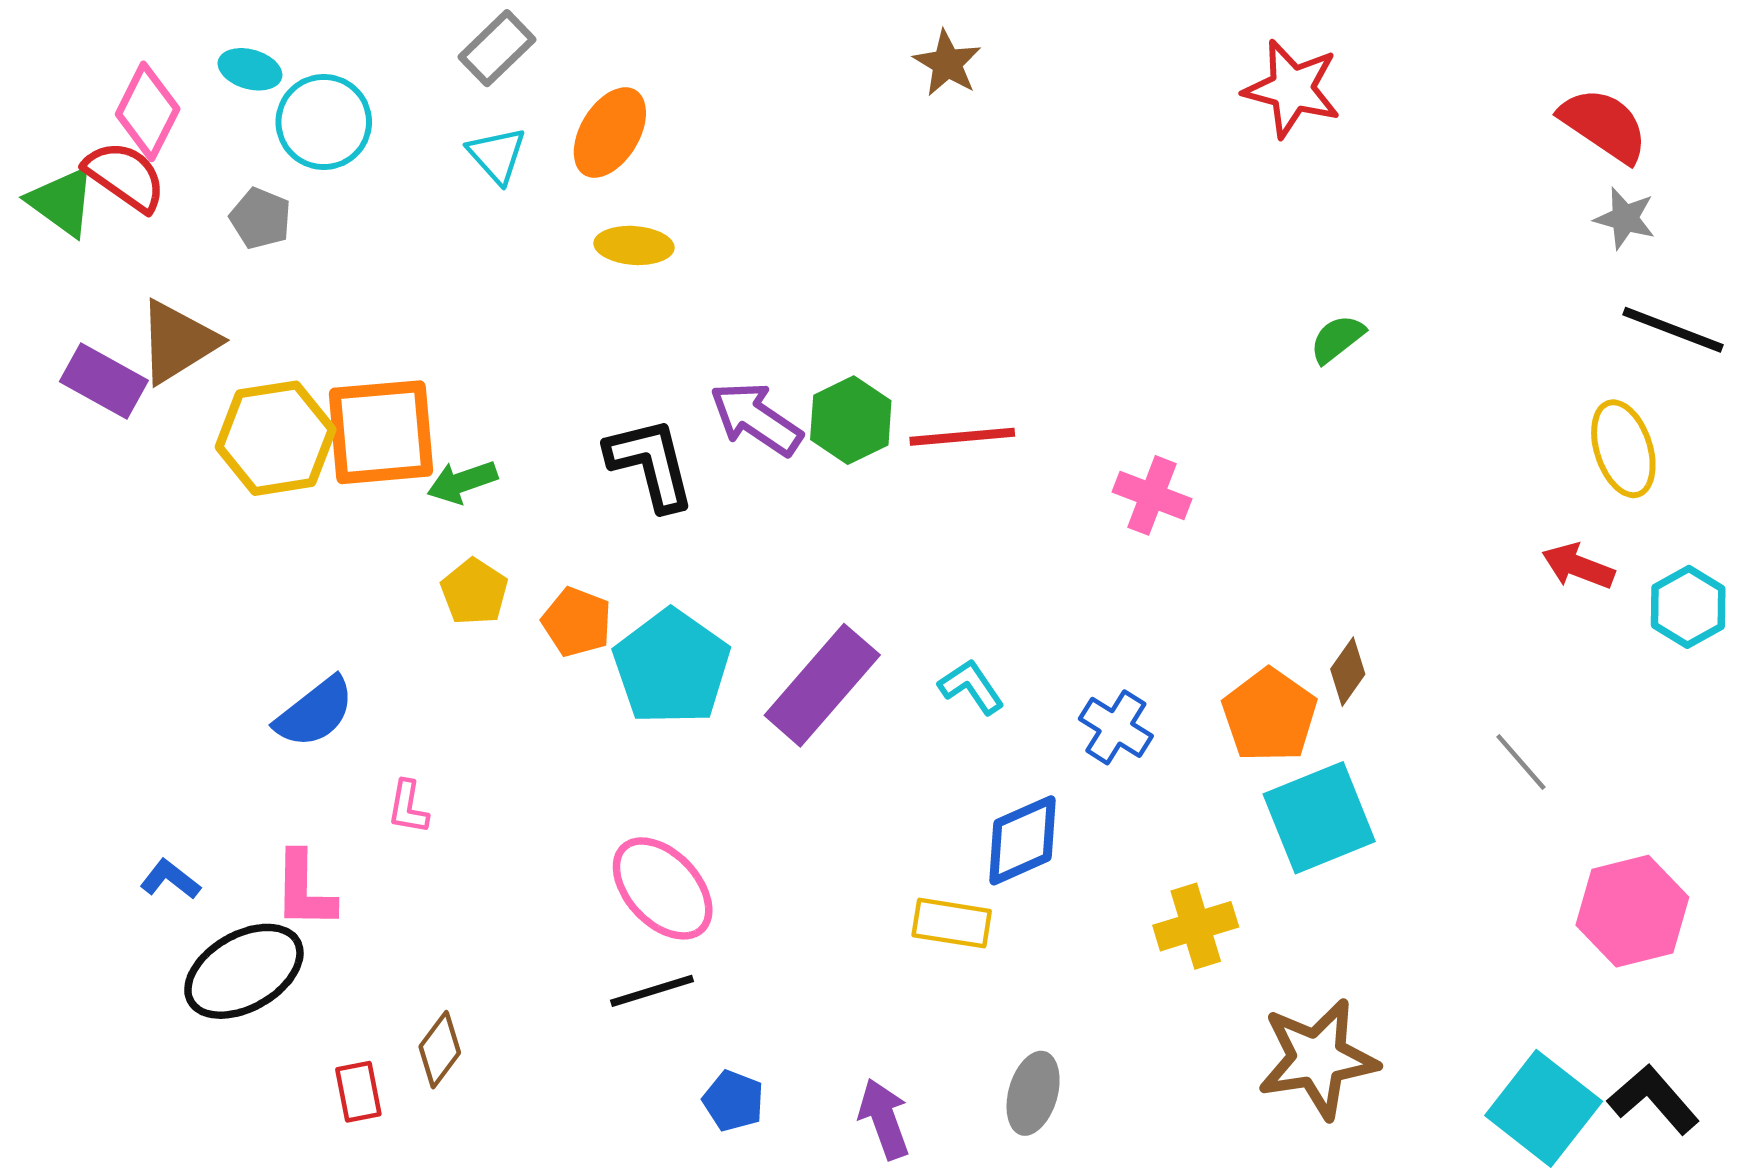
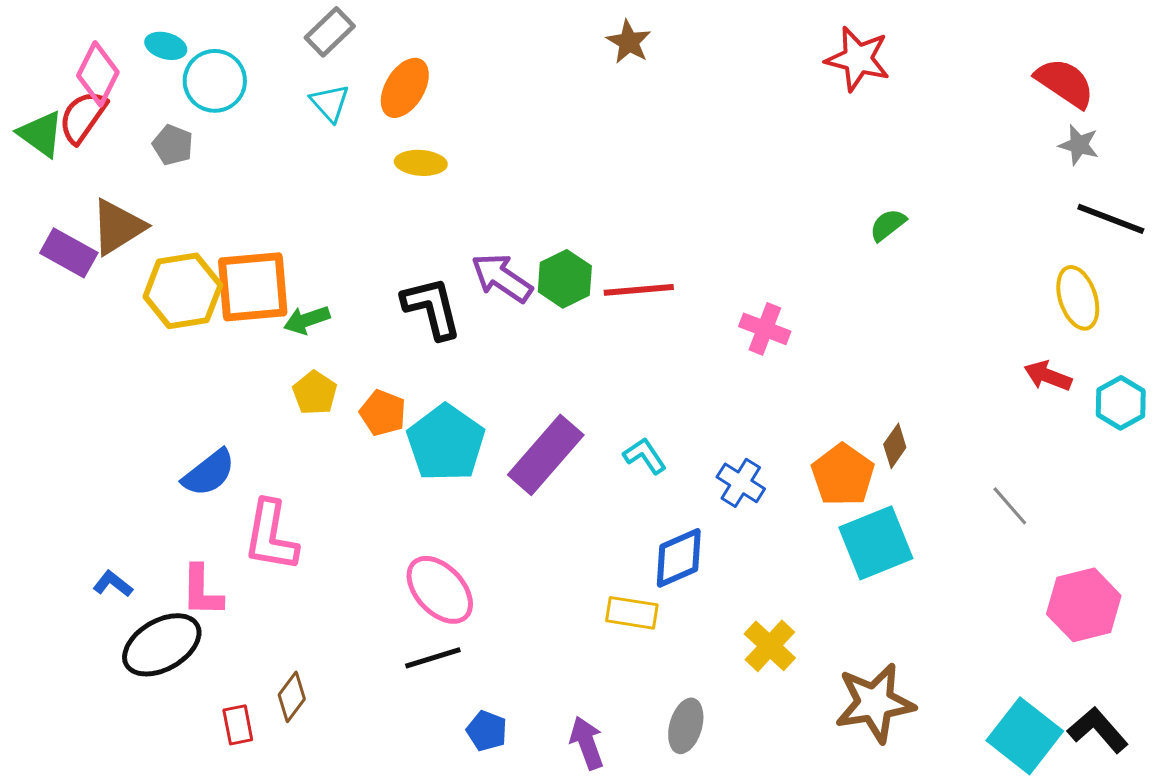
red semicircle: (125, 176) -> (83, 117), turned -90
pink L-shape: (408, 807) -> (271, 536), size x2.0
yellow cross: (1196, 926) -> (770, 646), moved, turned -30

